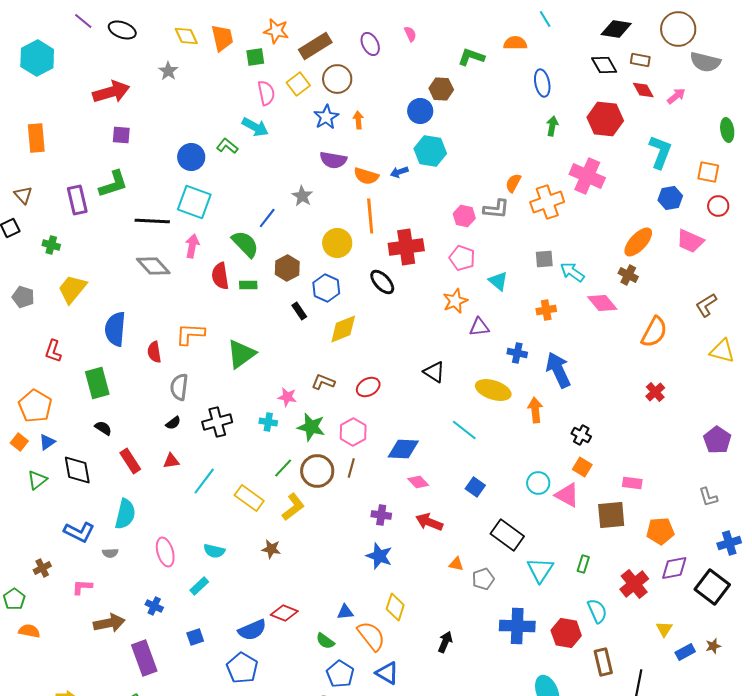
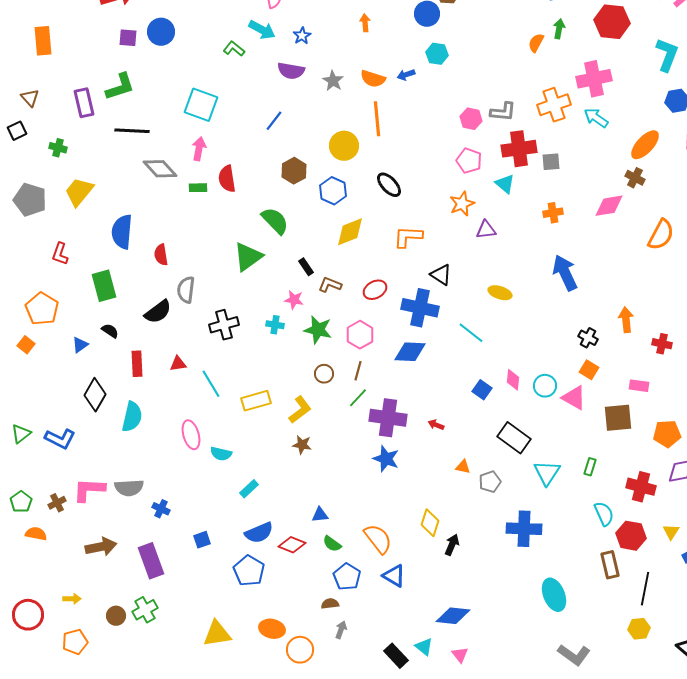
blue star: (326, 117) -> (302, 36), moved, size x0.7
cyan hexagon: (430, 151) -> (437, 54), size x0.7
blue circle: (191, 157) -> (161, 32), moved
purple semicircle: (333, 160) -> (291, 71), moved
pink cross: (587, 176) -> (594, 79), turned -36
orange semicircle: (513, 183) -> (536, 43), moved
gray star: (302, 196) -> (333, 81), moved
black line: (152, 221) -> (132, 131), moved
green semicircle: (245, 244) -> (275, 221), moved
red cross: (406, 247) -> (519, 149), moved
cyan arrow: (572, 272) -> (596, 118), moved
green rectangle: (248, 285) -> (198, 188), moved
gray pentagon: (23, 297) -> (30, 200), size x1.5
pink diamond: (602, 303) -> (609, 206), turned -60
black rectangle: (299, 311) -> (306, 267), moved
orange L-shape: (190, 334) -> (408, 237), moved
blue cross: (517, 353) -> (420, 308), moved, size x1.8
yellow ellipse: (493, 390) -> (500, 293), size x0.7
red cross: (655, 392) -> (662, 344), moved, turned -36
orange arrow: (535, 410) -> (626, 320), moved
black semicircle: (173, 423) -> (158, 312), moved, size x1.8
blue triangle: (47, 442) -> (80, 345), moved
red rectangle: (130, 461) -> (137, 364), turned 30
green line: (283, 468) -> (358, 398), moved
black diamond: (77, 470) -> (95, 395), moved, turned 40
brown circle: (317, 471) -> (324, 374), size x0.6
green triangle: (37, 480) -> (21, 434), moved
cyan line: (204, 481) -> (211, 384), turned -68
pink diamond: (418, 482) -> (513, 380), moved, turned 50
yellow rectangle: (249, 498) -> (256, 401), turned -52
purple cross: (381, 515) -> (388, 418), size x1.8
red arrow: (429, 522) -> (436, 425), size x0.6
blue L-shape: (79, 532) -> (60, 439), moved
brown star: (271, 549) -> (302, 445), moved
pink ellipse: (165, 552) -> (191, 435), moved
gray semicircle: (110, 553) -> (129, 488), moved, size x1.8
brown cross: (42, 568) -> (57, 503), moved
red cross: (634, 584) -> (641, 487), turned -36
cyan rectangle: (199, 586) -> (249, 489), moved
pink L-shape: (82, 587) -> (89, 490), size x1.6
yellow diamond: (395, 607) -> (430, 523), moved
blue triangle: (345, 612) -> (320, 515), moved
red diamond: (284, 613) -> (292, 545), moved
brown arrow: (109, 623) -> (101, 547), moved
red hexagon: (566, 633) -> (631, 536), moved

